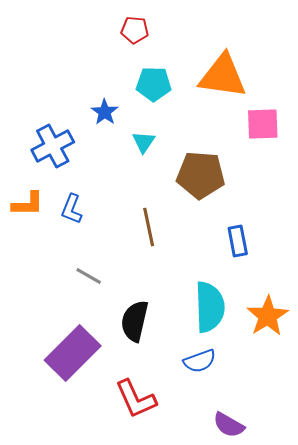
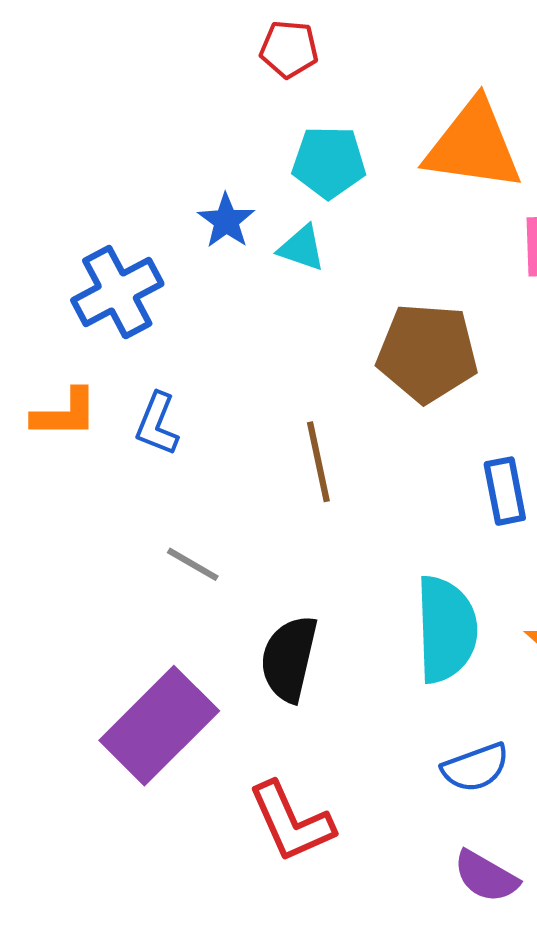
cyan triangle: (144, 142) -> (302, 248), moved, turned -45
blue semicircle: (200, 361) -> (475, 768), moved

